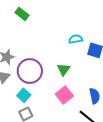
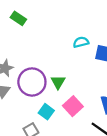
green triangle: (64, 69) -> (58, 82), moved
cyan square: (24, 95) -> (46, 112), moved

